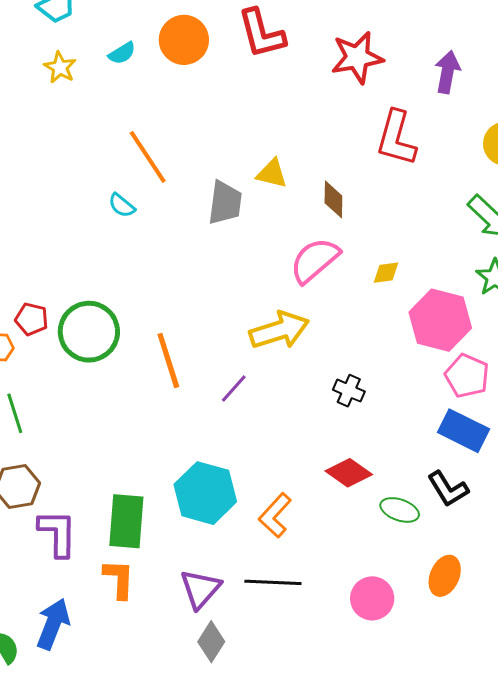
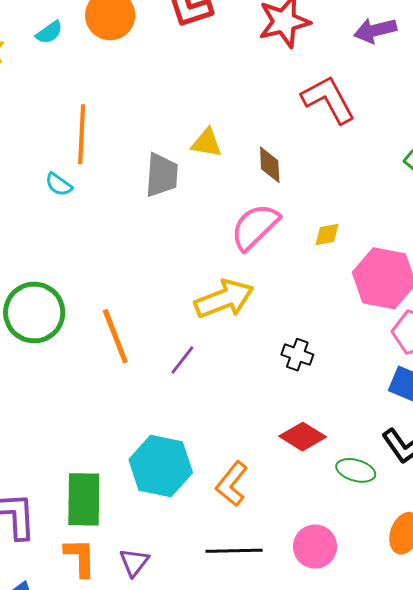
purple arrow: (447, 72) -> (375, 30), turned -111
red L-shape: (396, 138) -> (328, 99), turned 140
orange line: (148, 157) -> (82, 134), turned 40
purple triangle: (200, 589) -> (134, 562), moved, size x0.7
pink circle: (372, 598) -> (315, 547), moved

